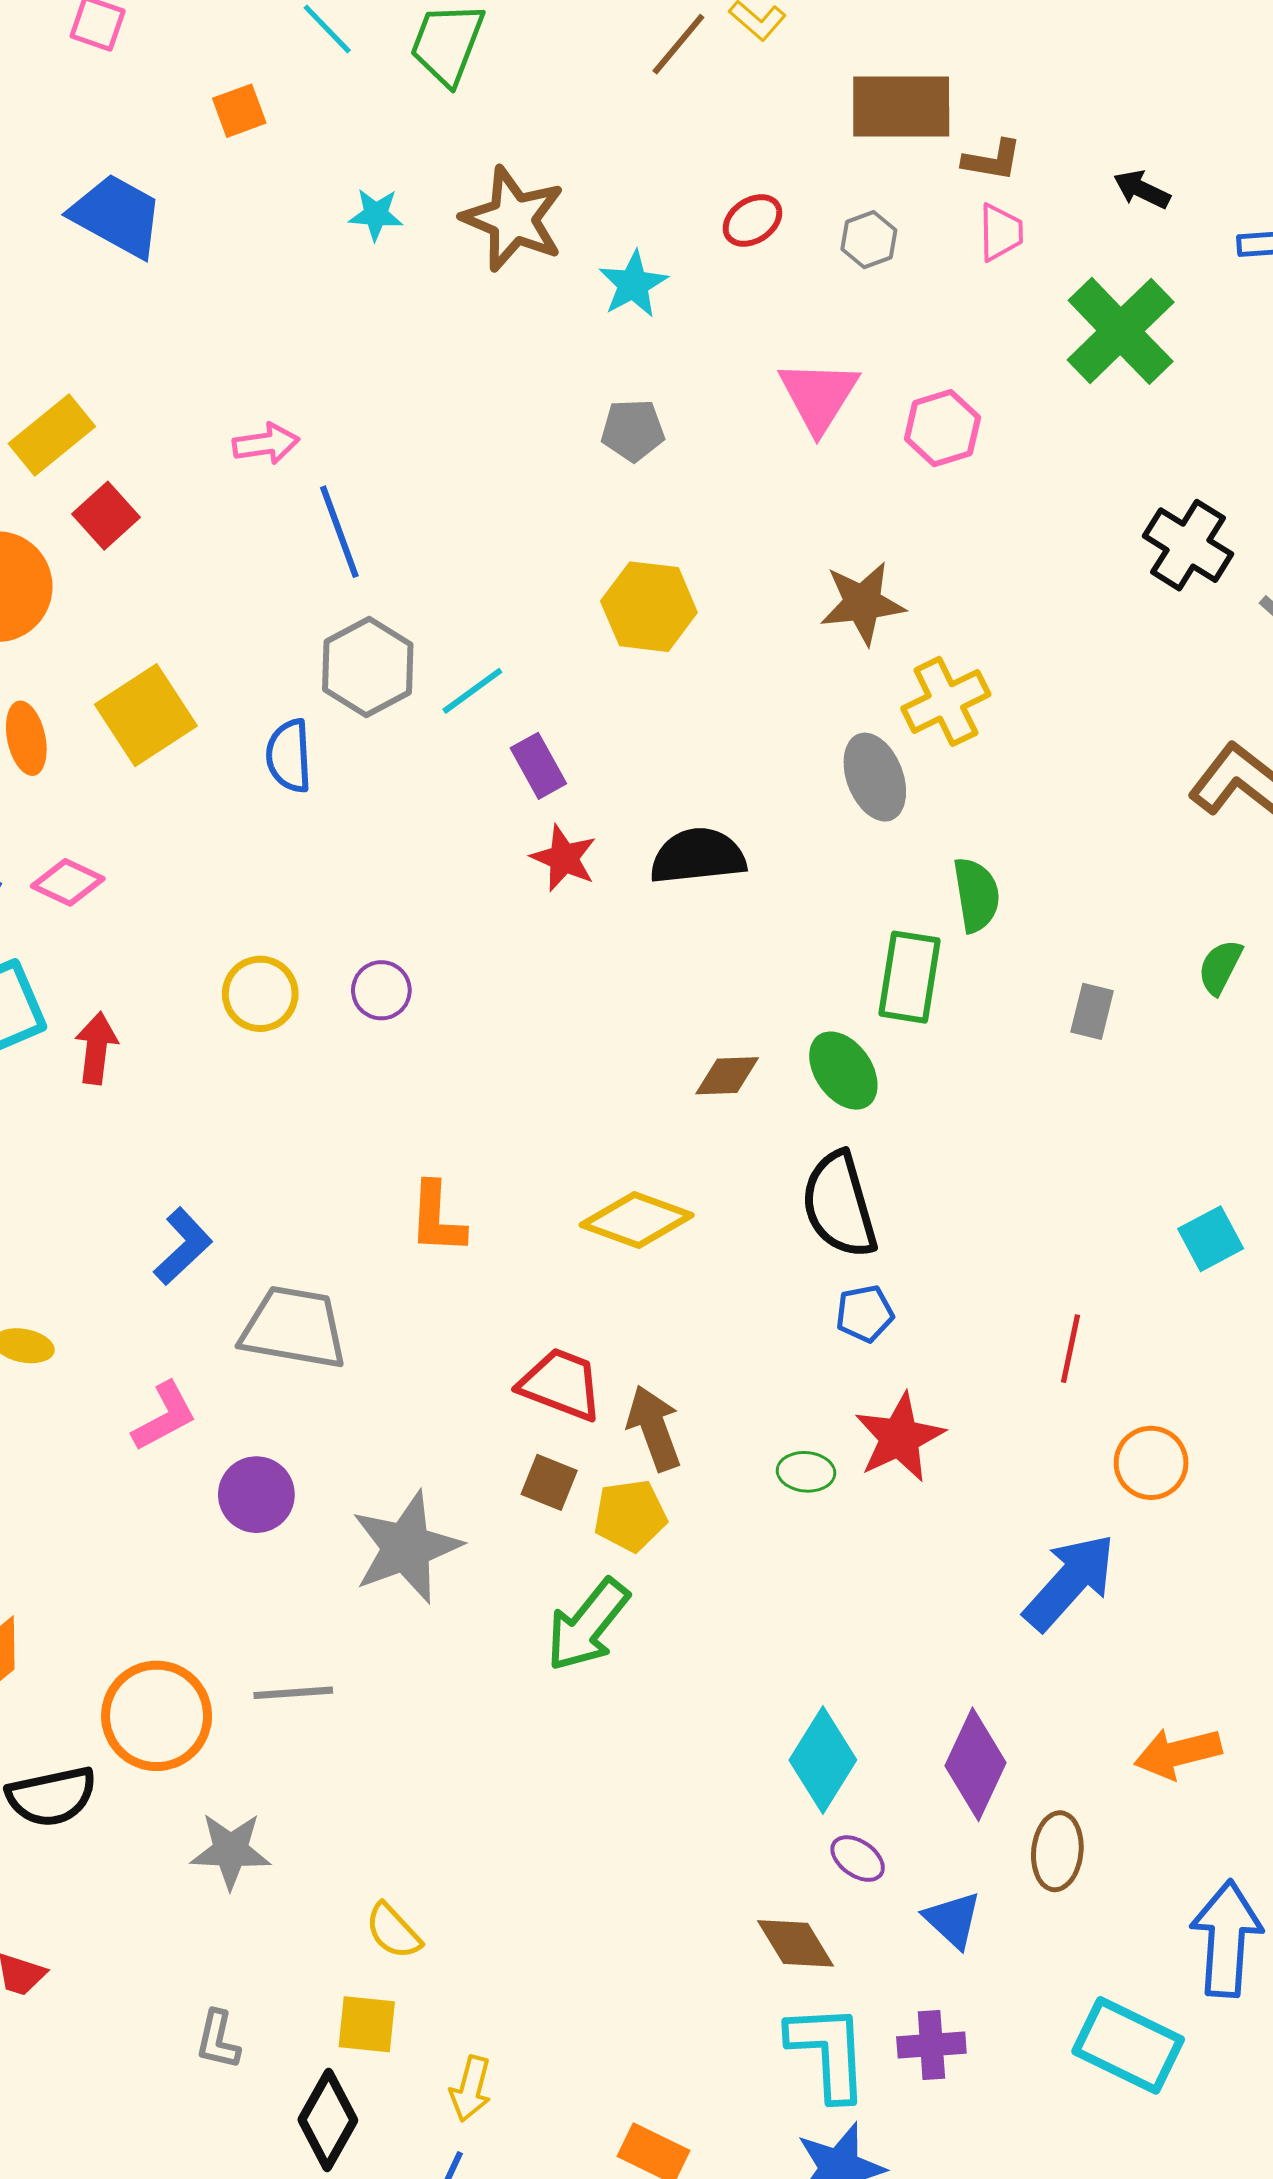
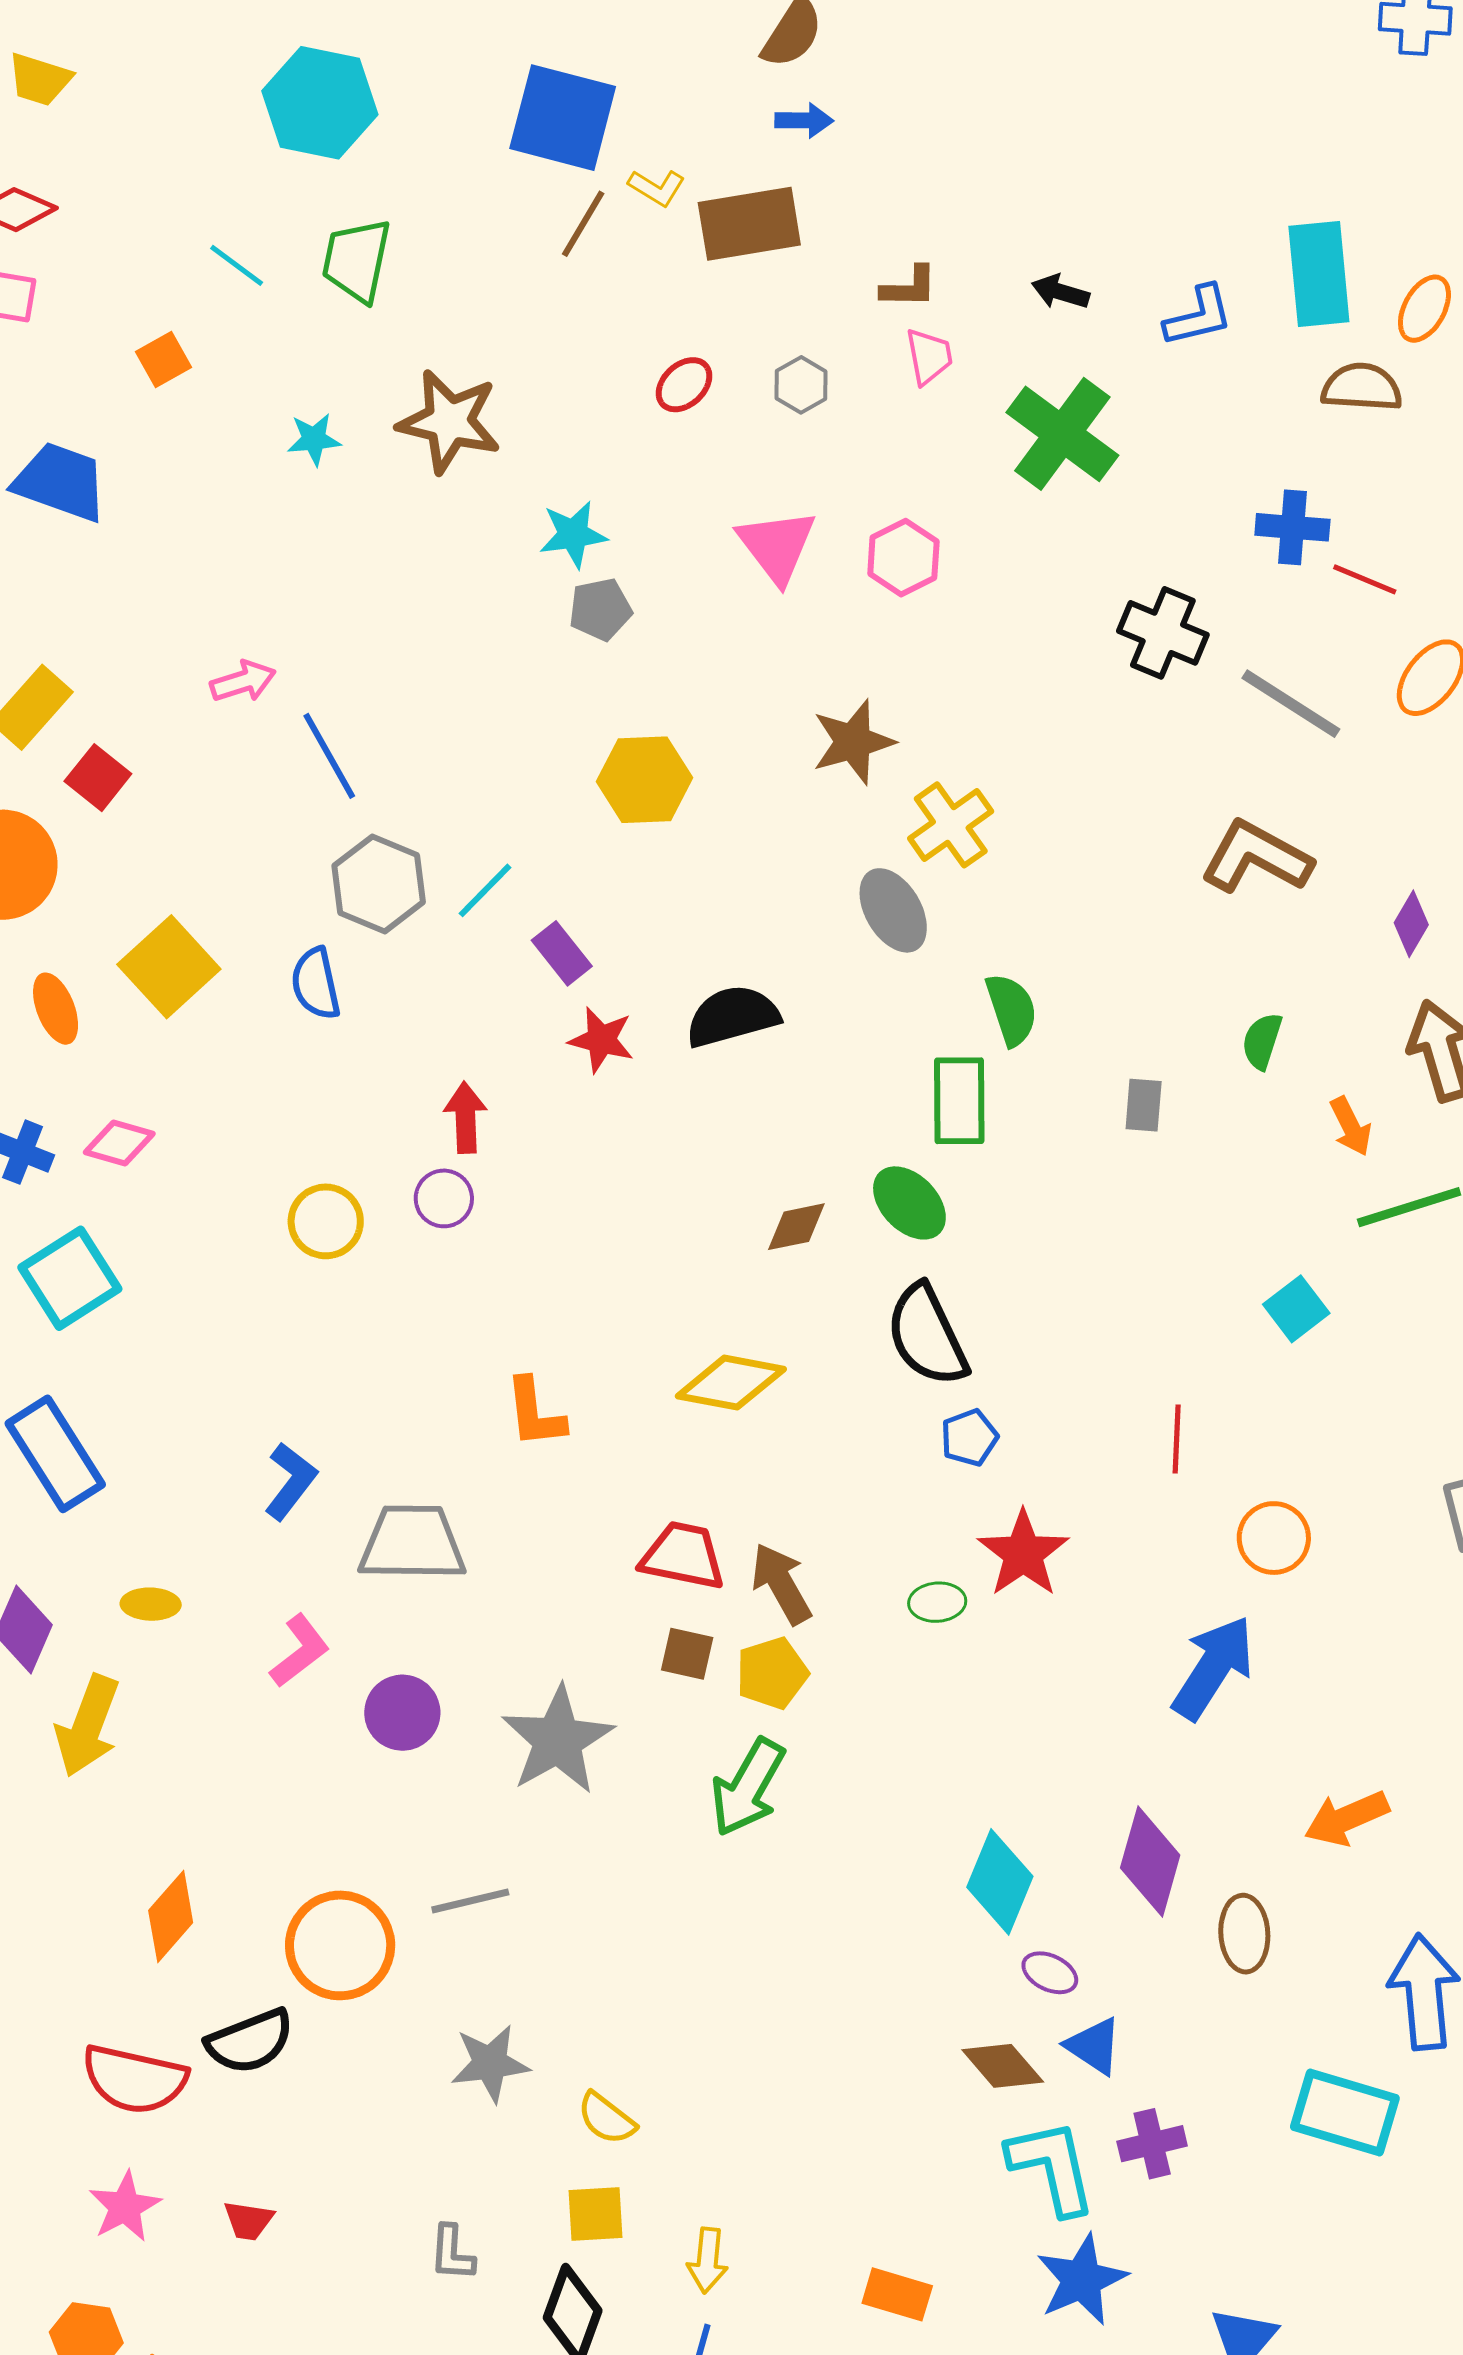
brown rectangle: (901, 107) -> (749, 224), moved
cyan star: (633, 284) -> (573, 534), moved, turned 30
red arrow: (96, 1048) -> (465, 1117), moved
gray star: (231, 1851) -> (490, 2063), moved
blue triangle: (953, 1920) -> (1094, 2046), moved

